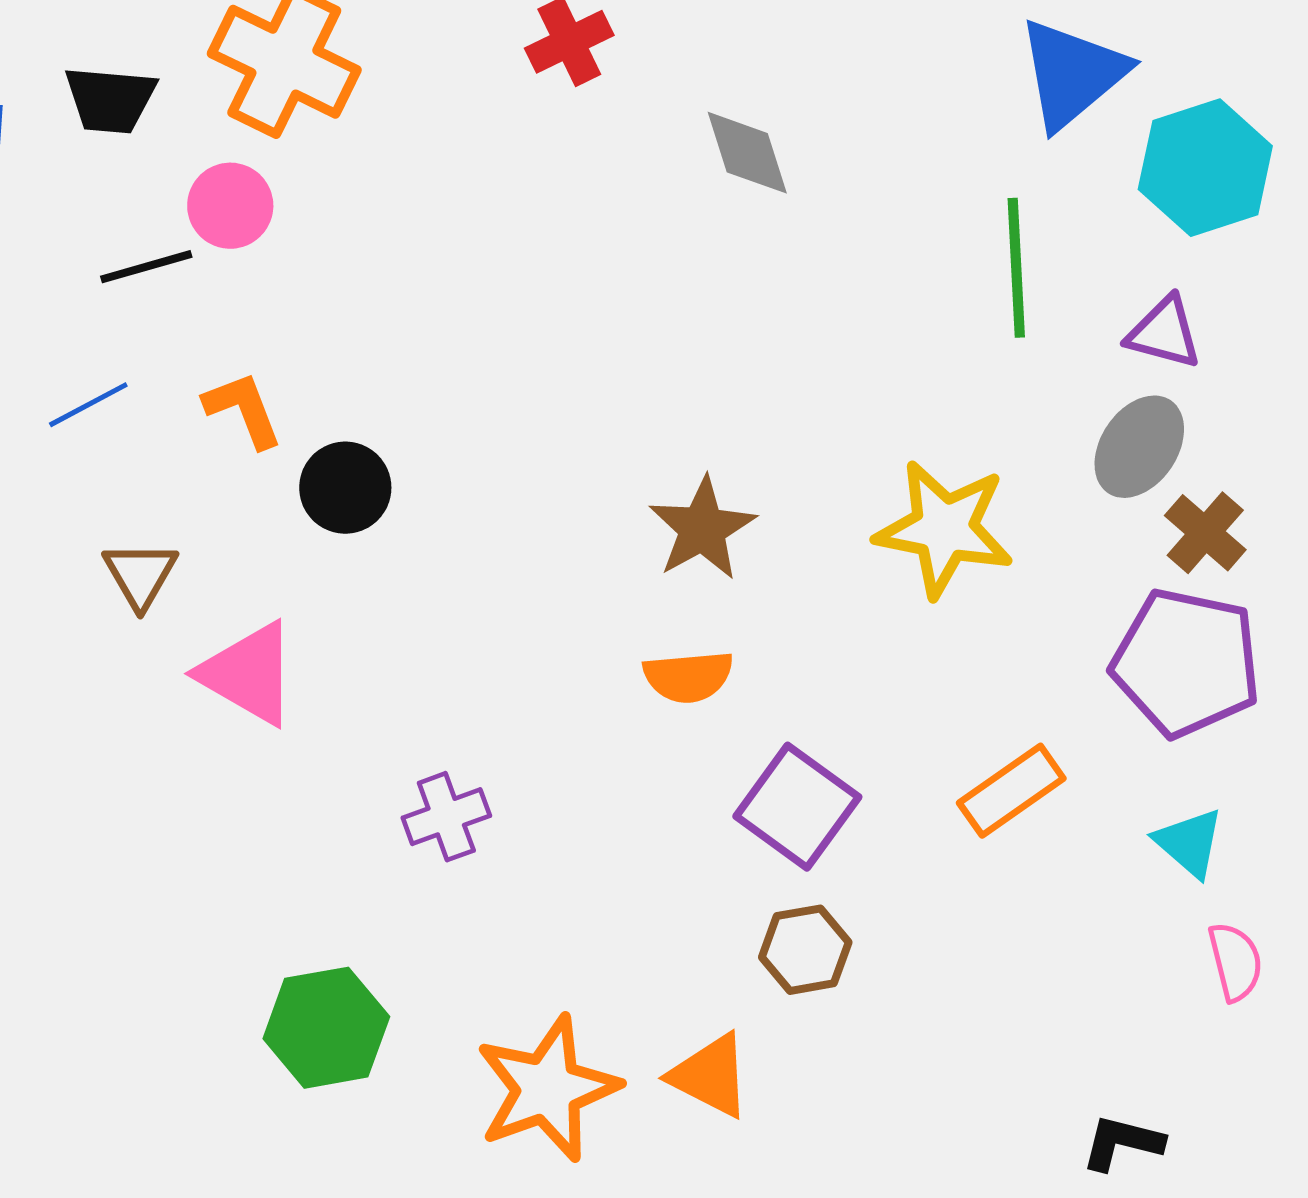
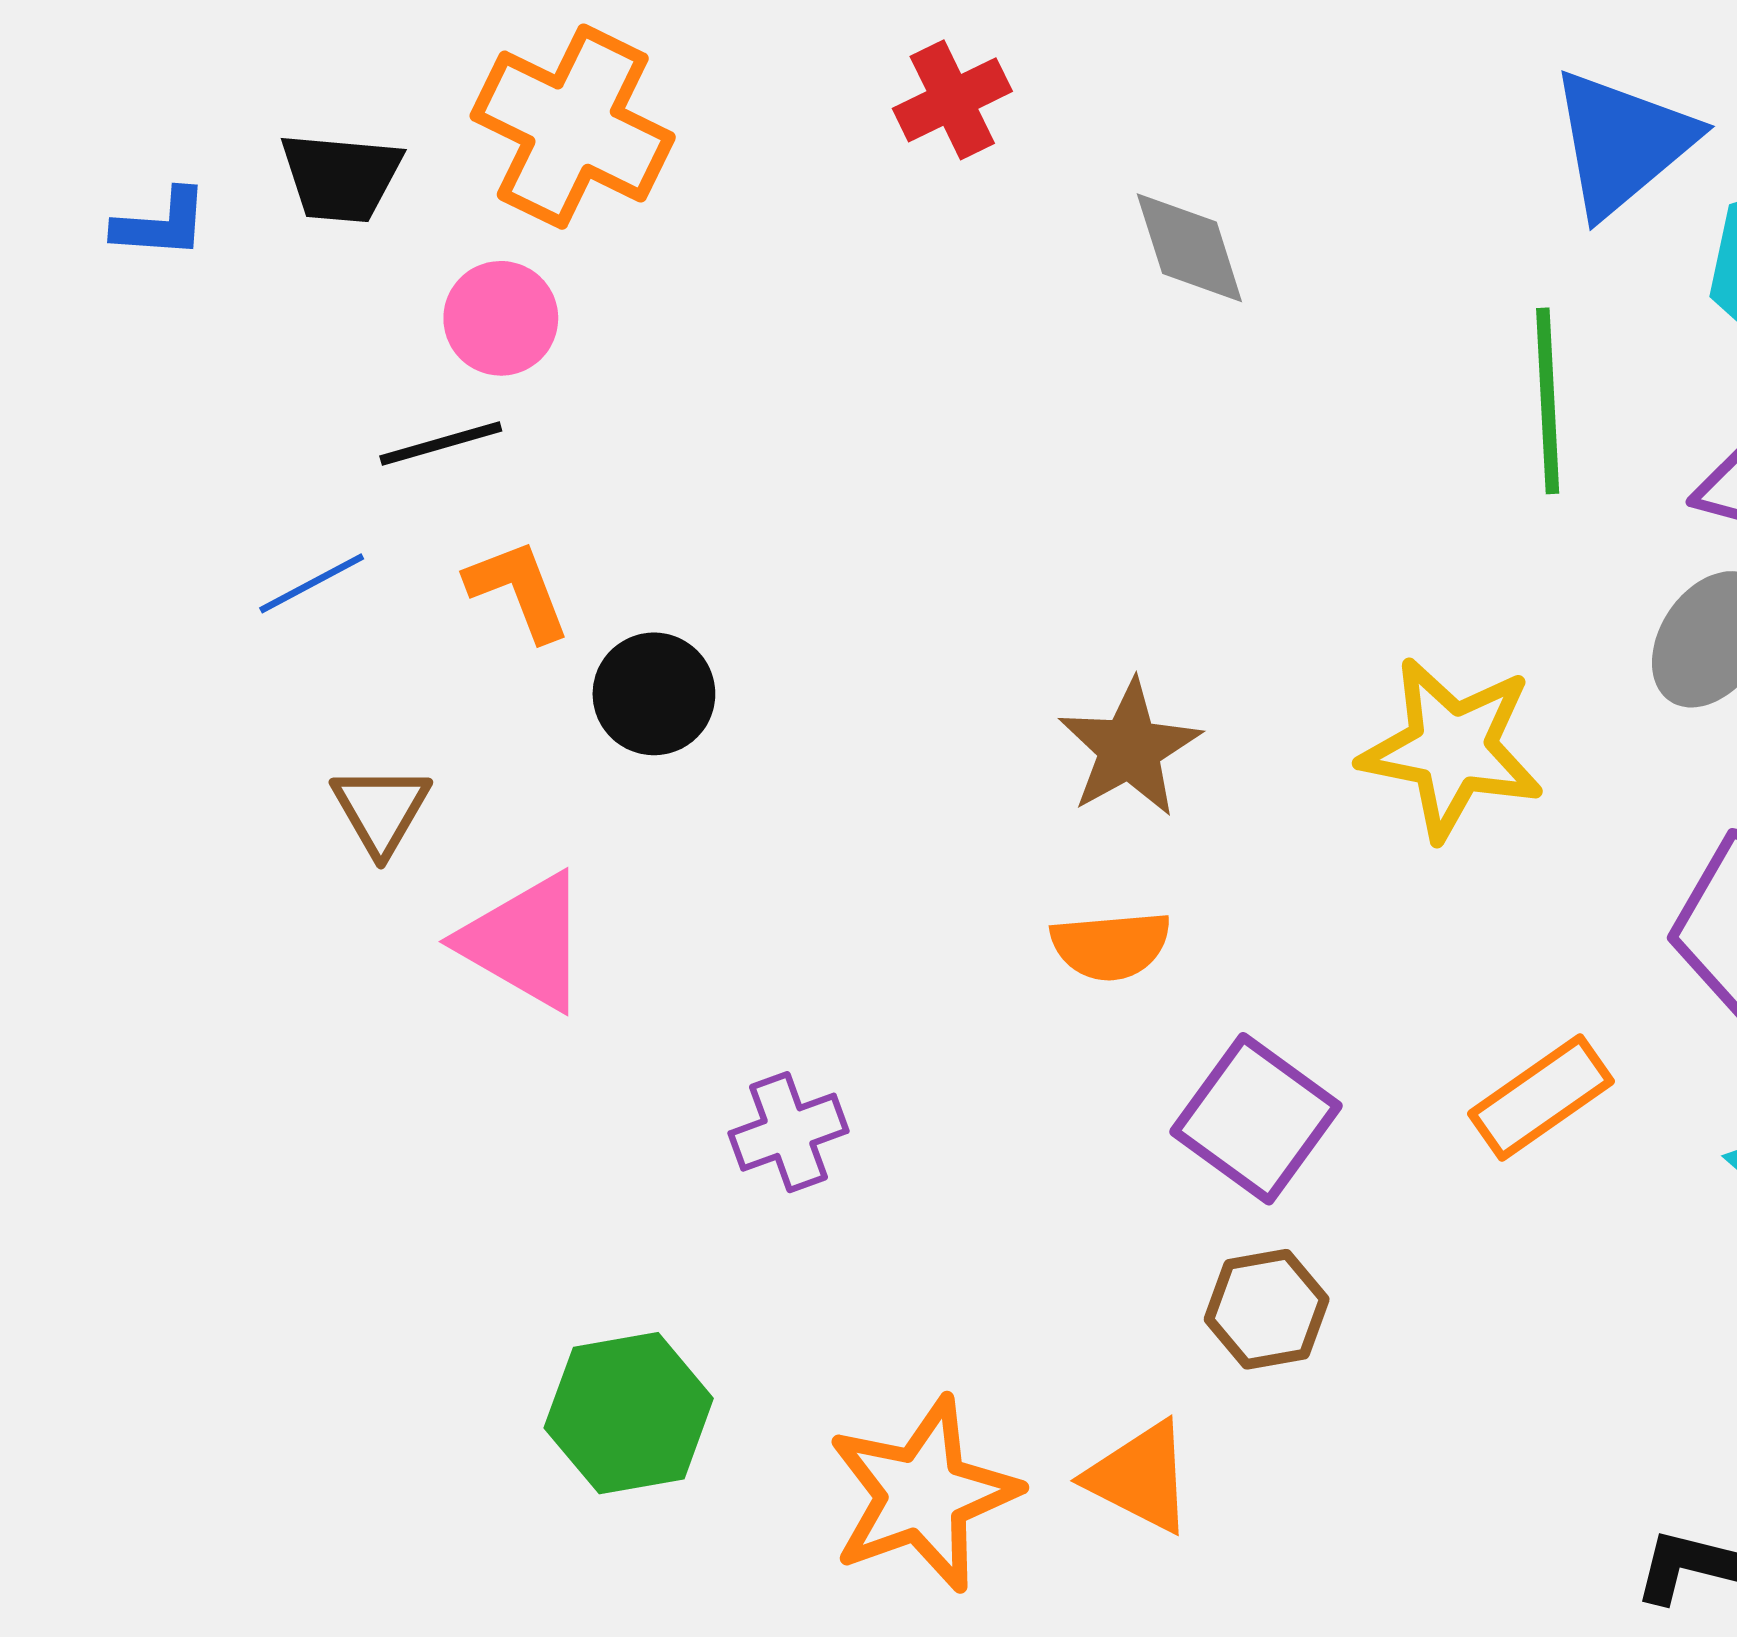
black line: (146, 267) -> (441, 444), moved

